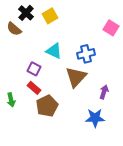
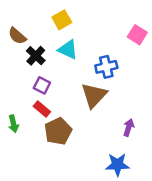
black cross: (26, 13) -> (36, 56), moved
cyan triangle: (54, 51) -> (68, 50), moved
purple arrow: (104, 92) -> (129, 127), moved
blue star: (95, 118) -> (117, 165), moved

